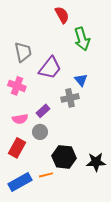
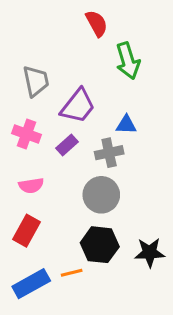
blue triangle: (81, 80) -> (126, 125), turned -48
purple rectangle: (43, 111) -> (67, 145), moved
gray circle: (40, 132) -> (101, 195), moved, size x1.5

